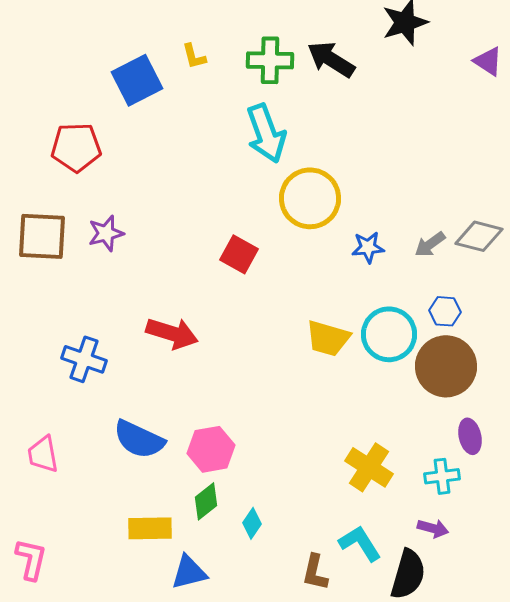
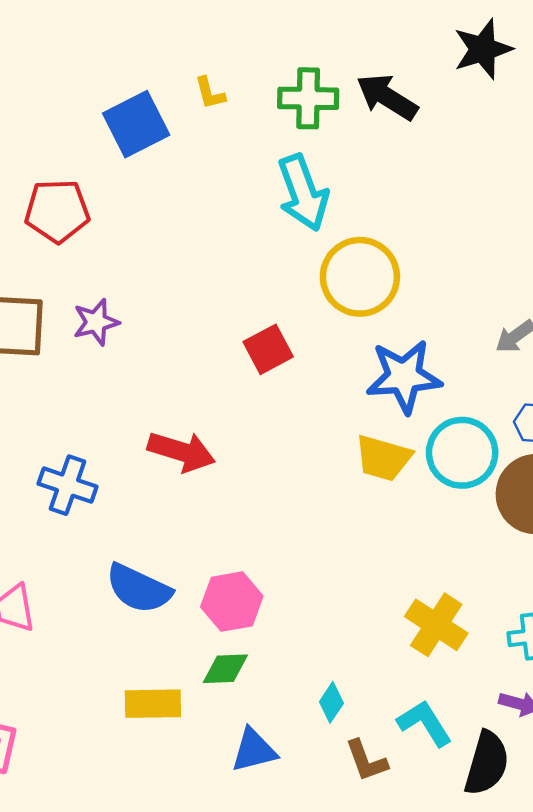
blue star: (368, 247) -> (404, 376), moved, size x1.8
red square: (239, 254) -> (268, 349), turned 33
green diamond: (206, 501) -> (225, 669), turned 36
cyan diamond: (252, 523) -> (331, 702), moved
blue triangle: (189, 572) -> (254, 750), moved
brown L-shape: (315, 572) -> (366, 761), turned -33

